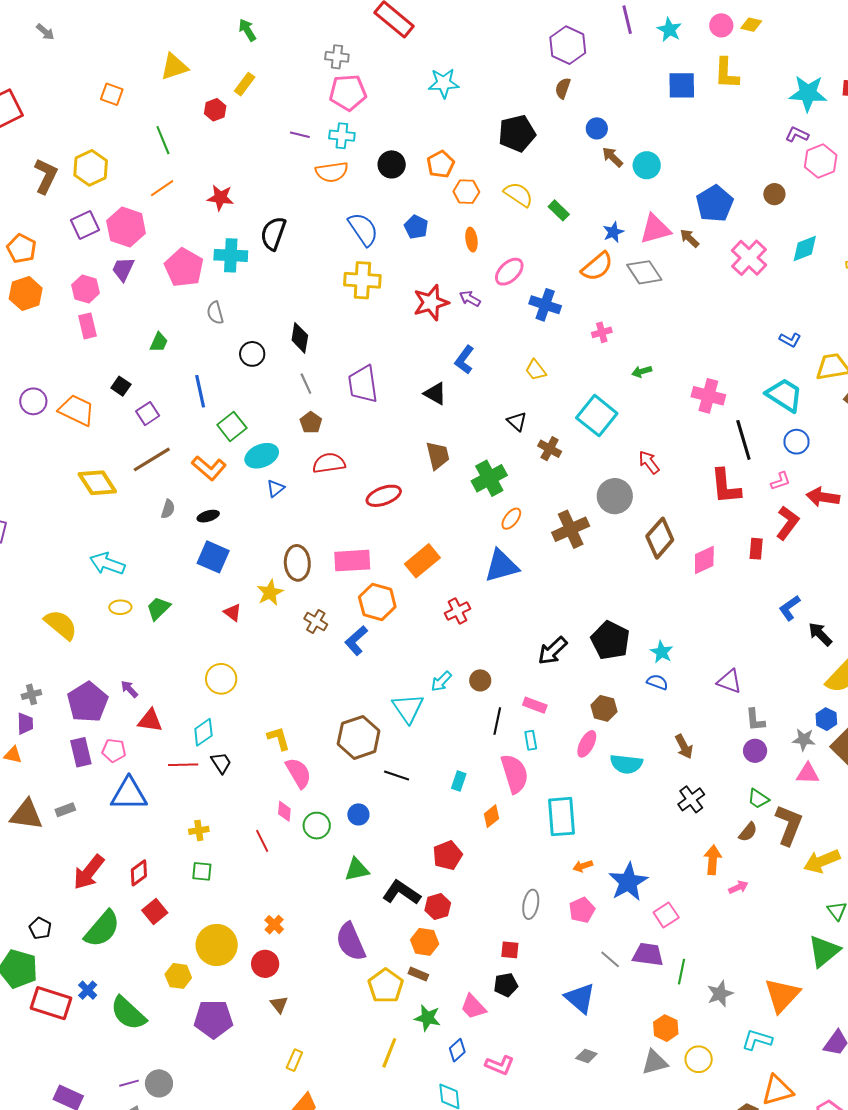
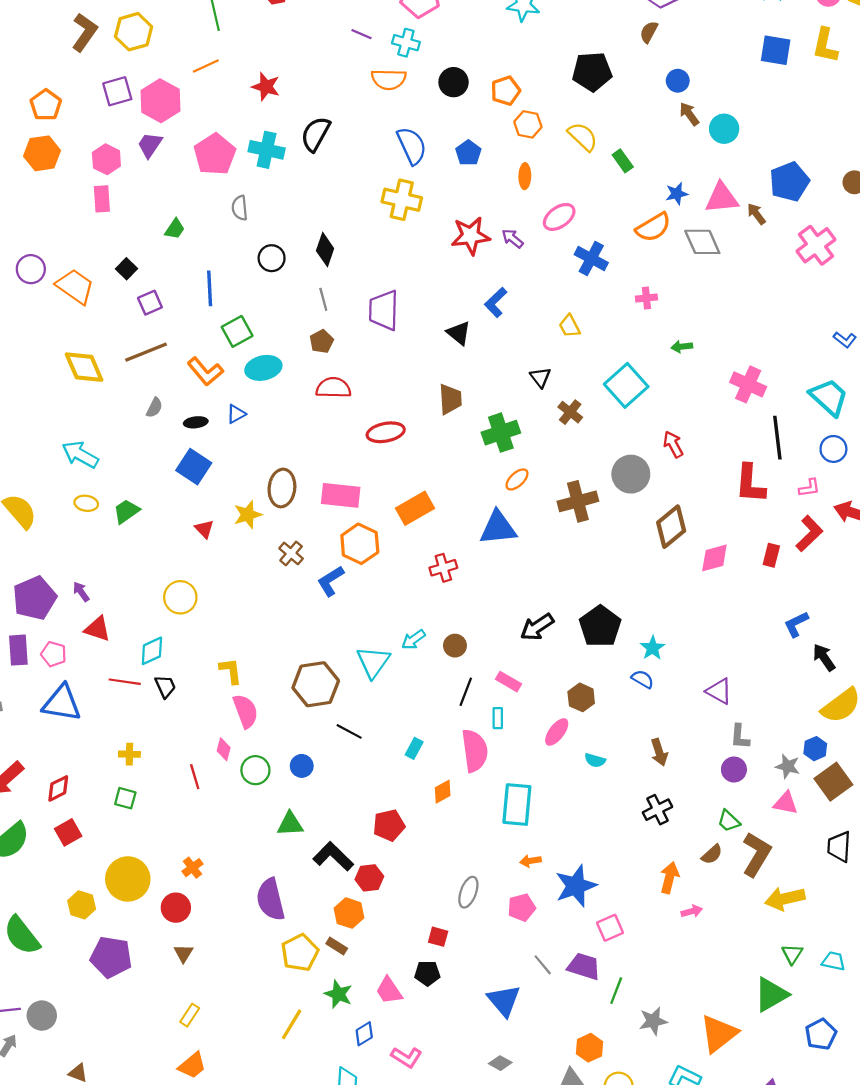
blue triangle: (275, 488) -> (236, 414), moved
cyan semicircle: (626, 764) -> (595, 760), size x0.6

